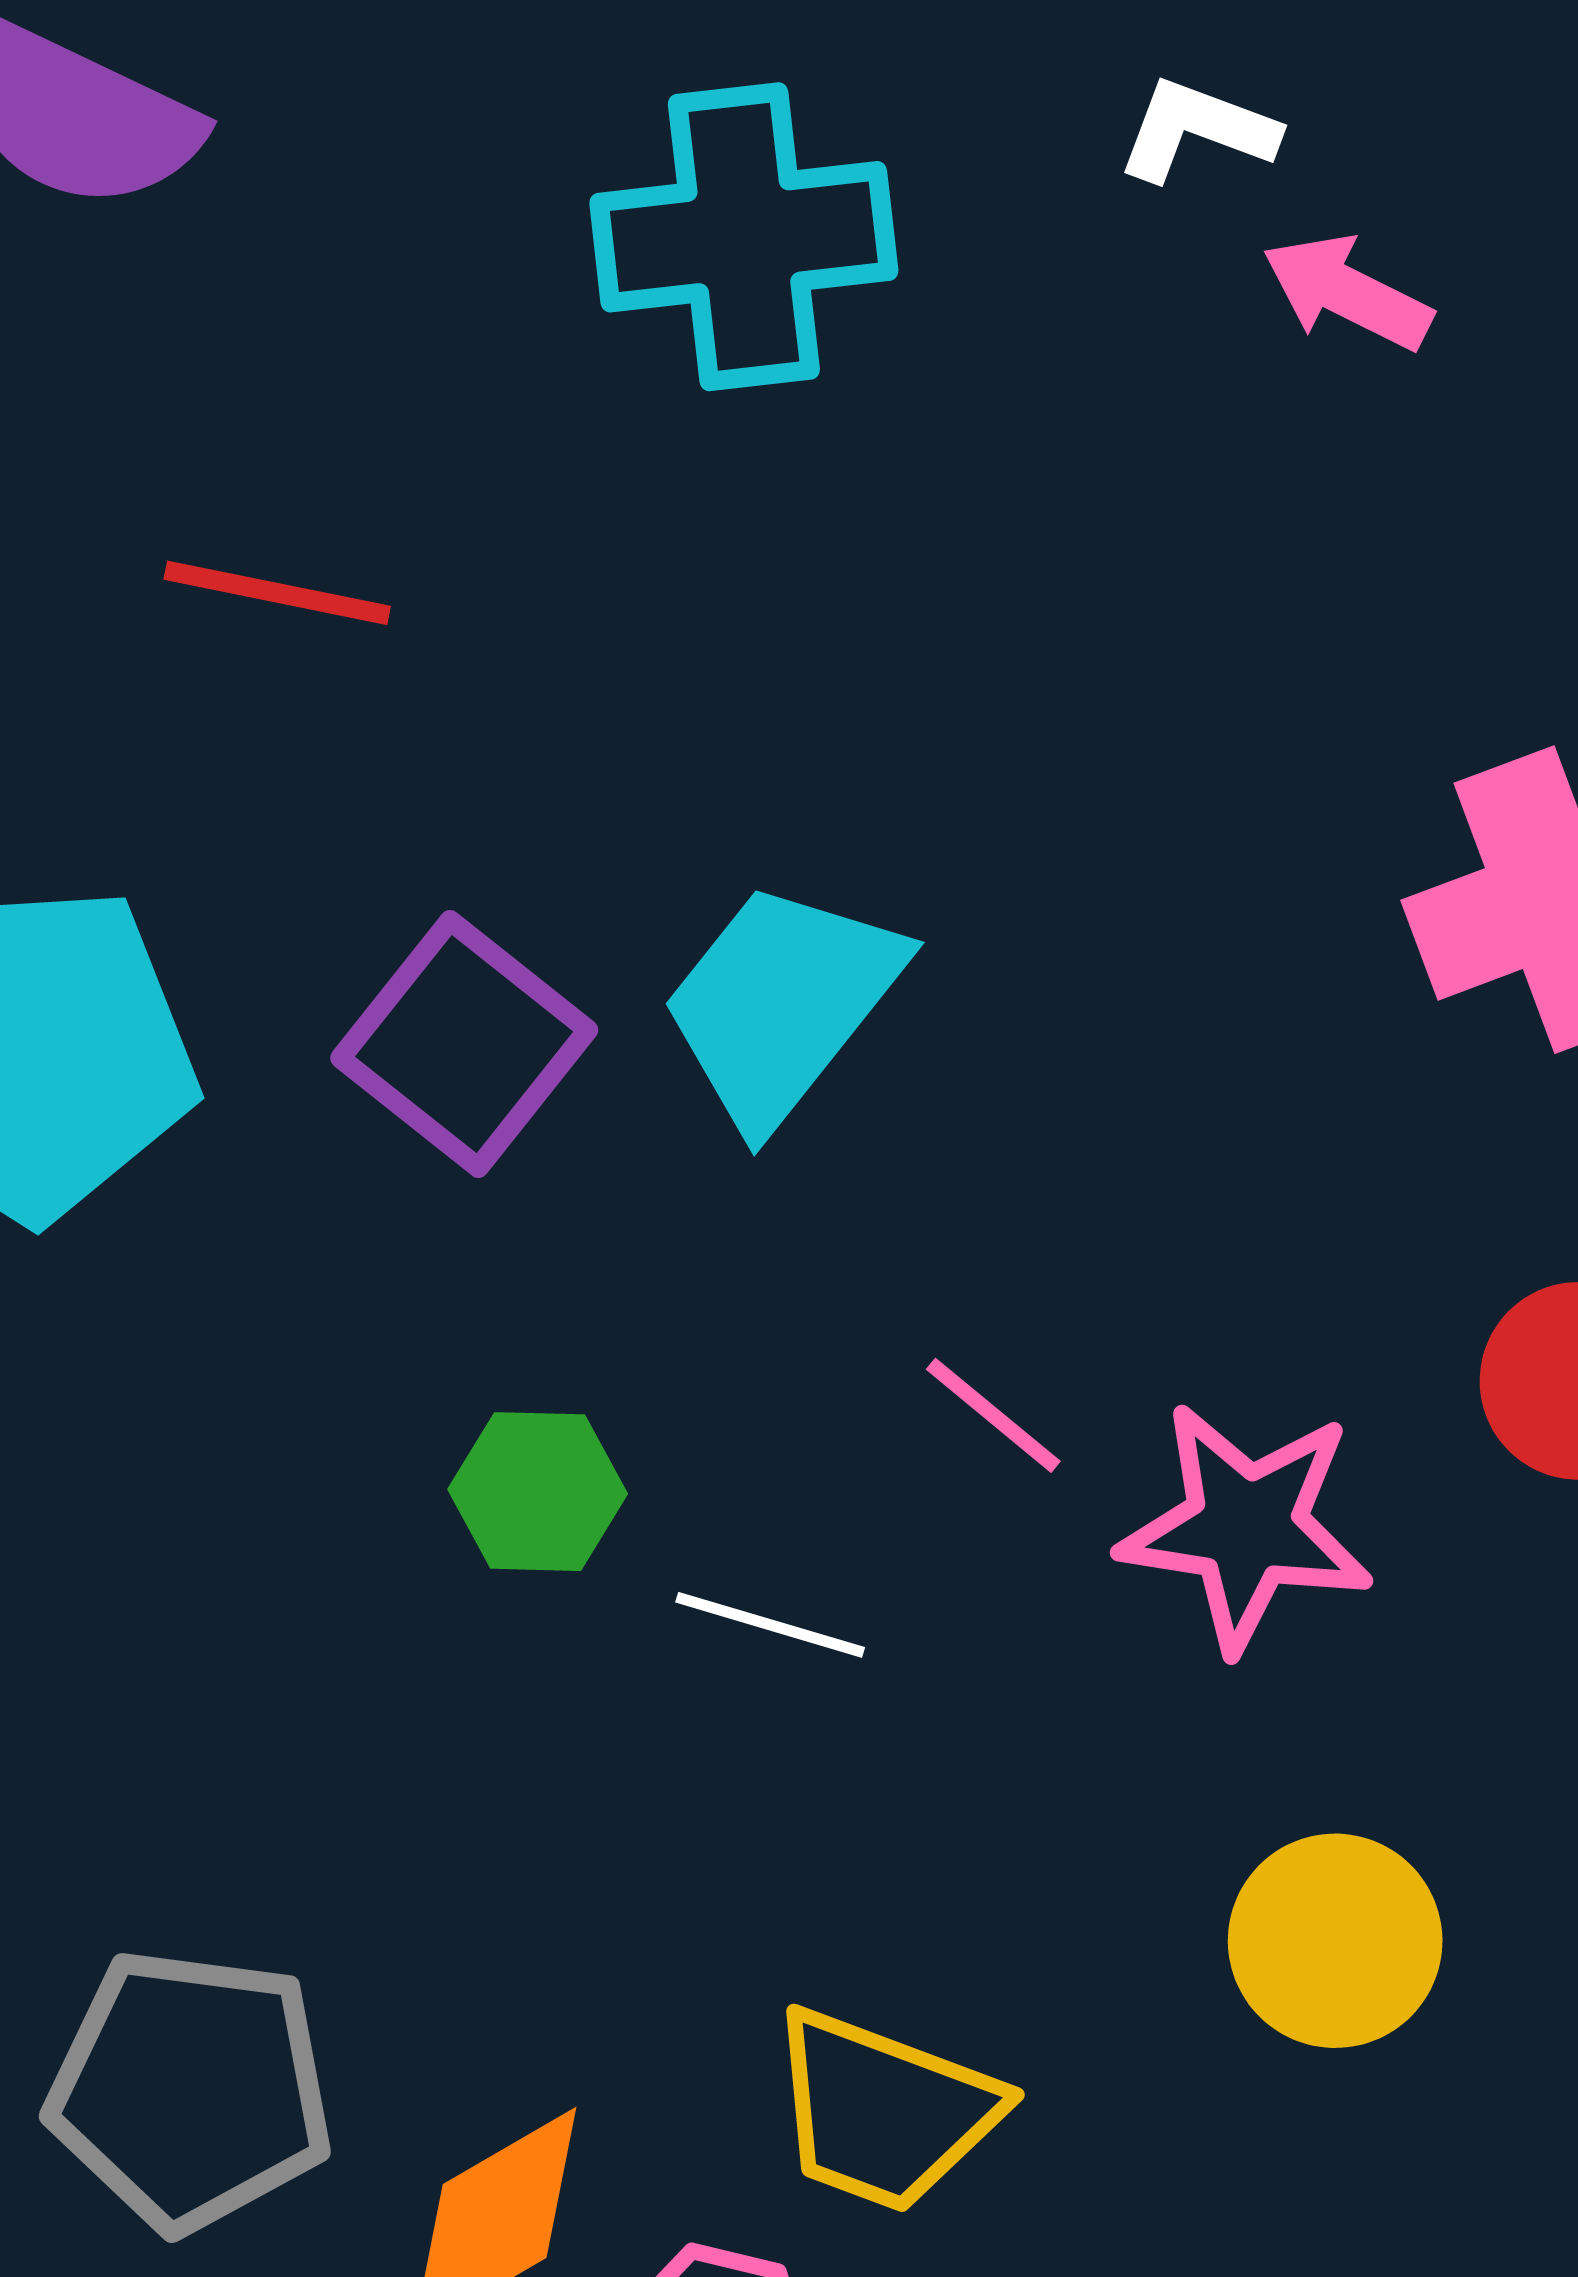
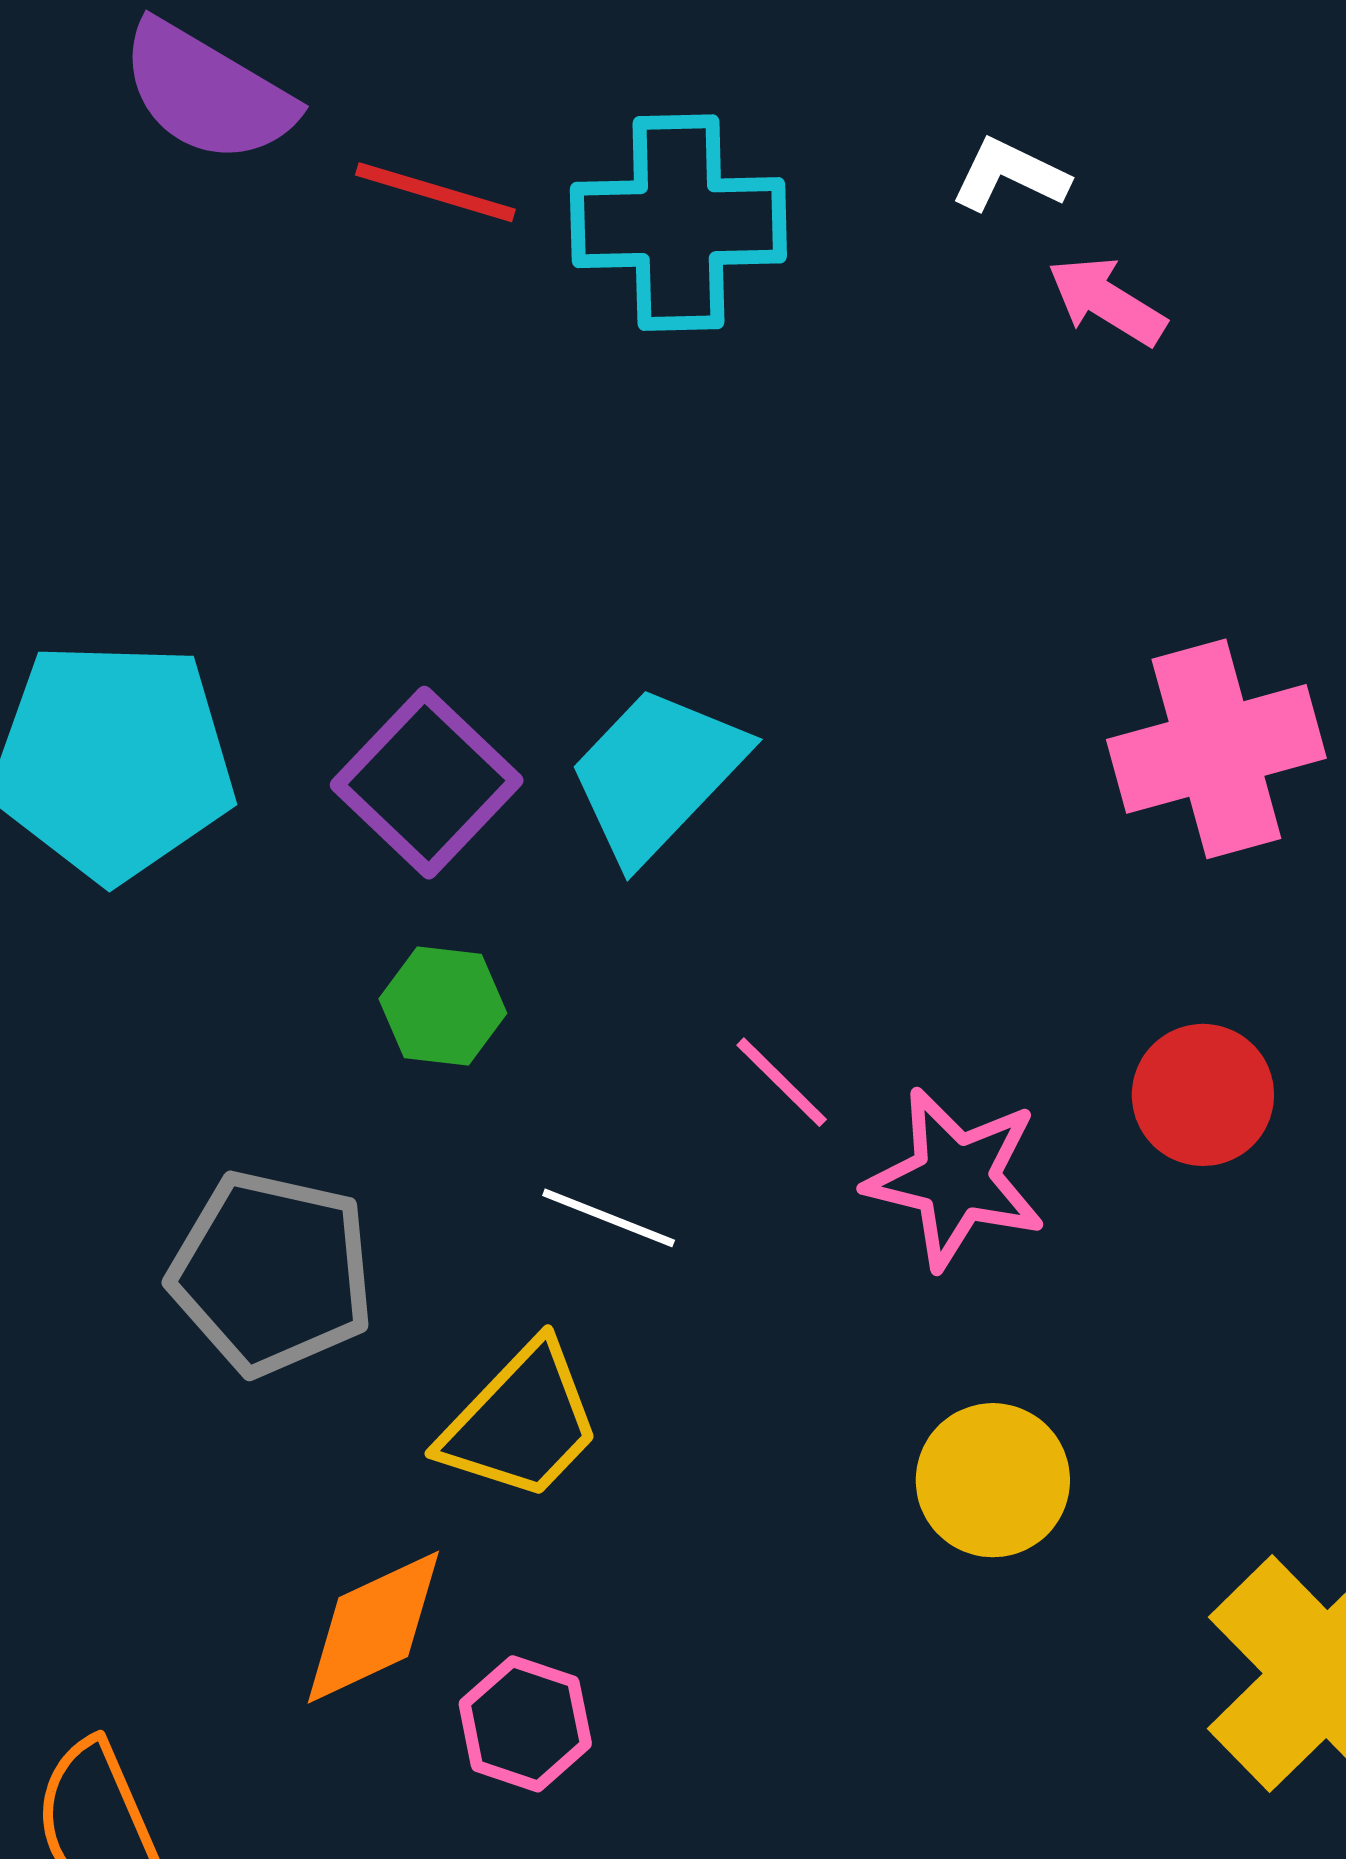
red line: (277, 593) -> (435, 192), moved
green hexagon: (538, 1492) -> (443, 1006), moved
gray pentagon: (191, 2090) -> (272, 1273), moved
yellow trapezoid: (884, 2111) -> (521, 1422), moved, turned -72

